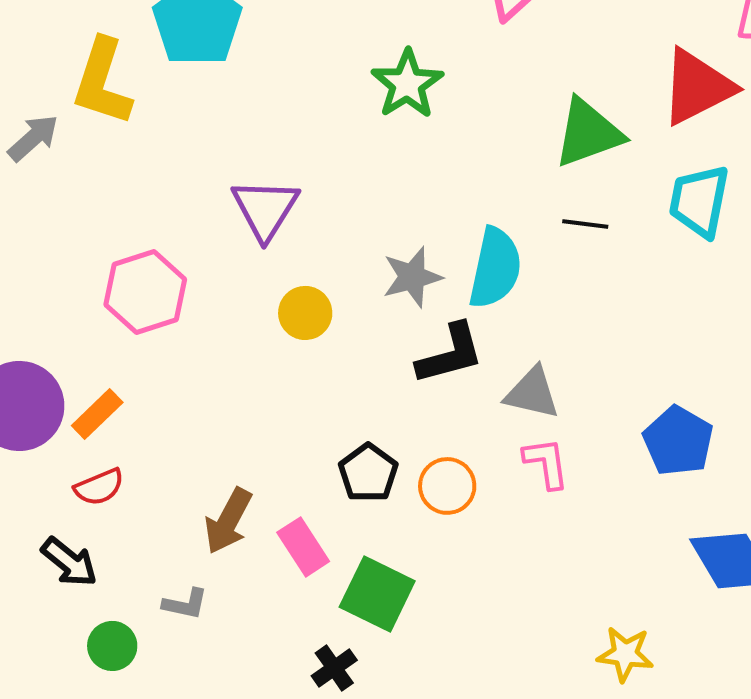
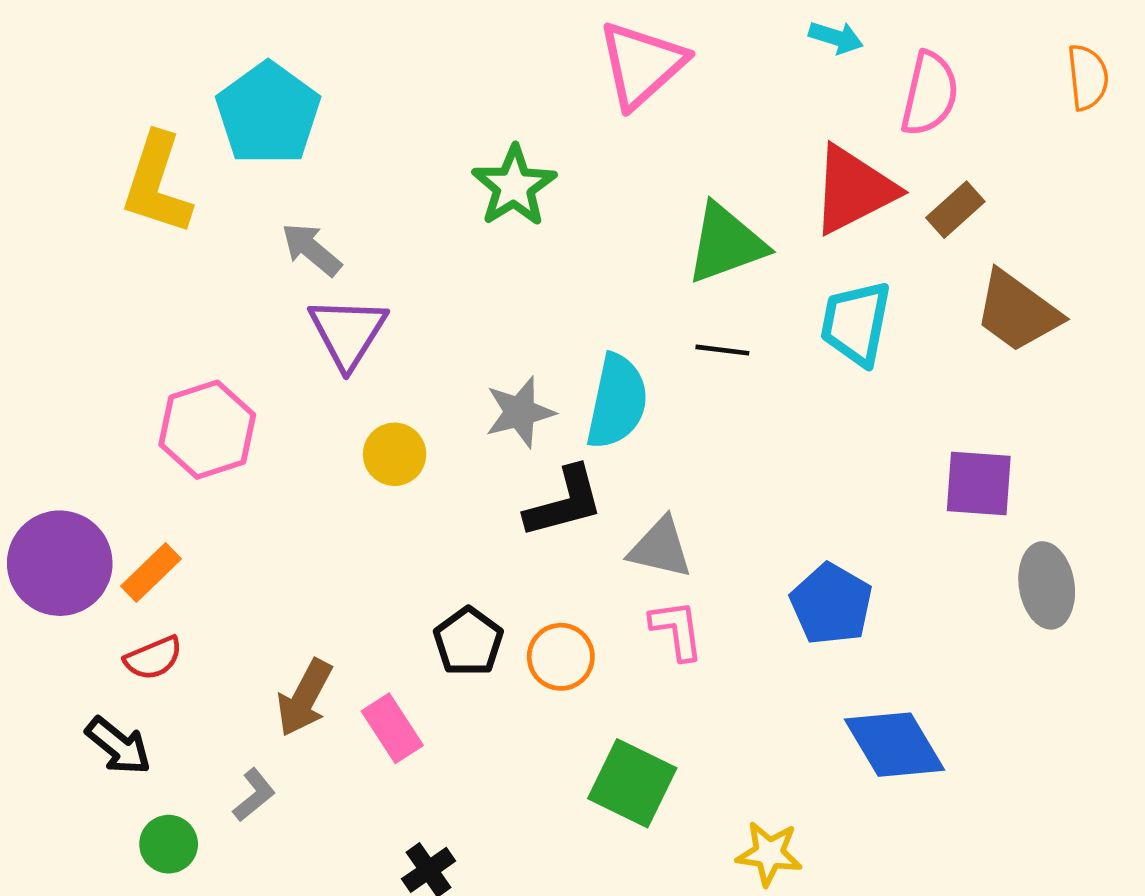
gray arrow: (33, 138) -> (311, 249), moved, turned -98
green square: (377, 594) -> (632, 783), moved
gray L-shape: (185, 604) -> (254, 795), turned -51

